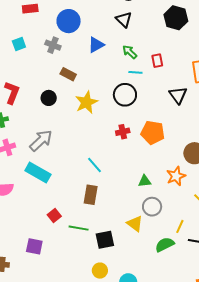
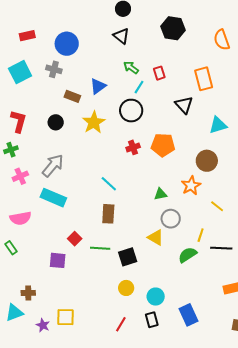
cyan square: (19, 44) -> (20, 72), size x1.6
blue triangle: (96, 45) -> (98, 86), moved
cyan line: (135, 72) -> (139, 87), turned -56
purple square: (34, 246) -> (58, 260), moved

